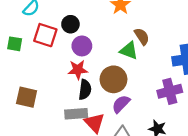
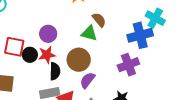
black circle: (70, 24) -> (30, 55), moved
red square: (45, 35) -> (14, 47), moved

